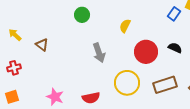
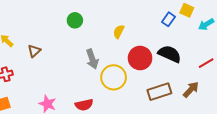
brown triangle: (42, 45) -> (34, 51), turned 40
black semicircle: (175, 48) -> (170, 54), size x1.6
yellow circle: (127, 83) -> (114, 77), moved

